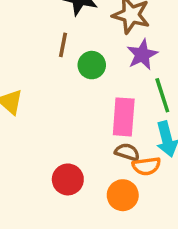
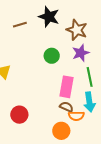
brown line: (63, 45) -> (20, 25), moved, turned 56
red circle: (68, 179) -> (19, 115), moved

